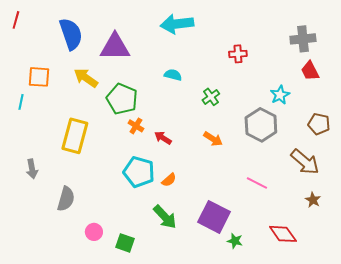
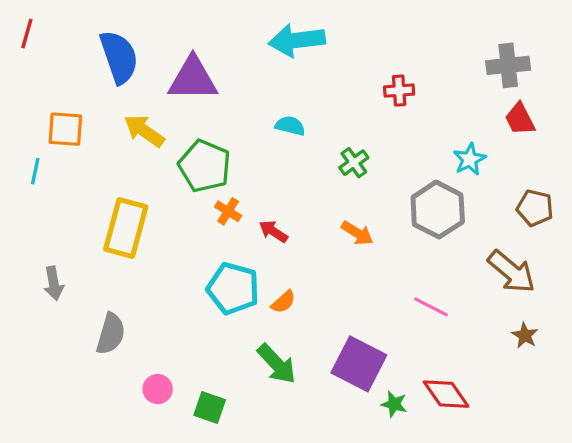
red diamond: (283, 234) -> (446, 394), moved

